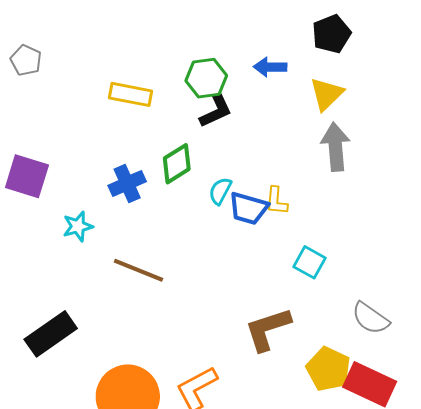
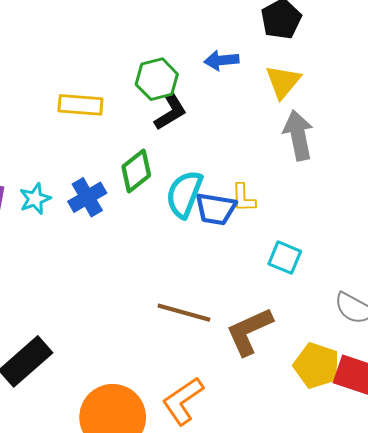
cyan semicircle: (220, 191) -> (184, 194), size x1.6
cyan star: (78, 226) -> (35, 199), moved
brown line: (139, 270) -> (184, 313), moved

